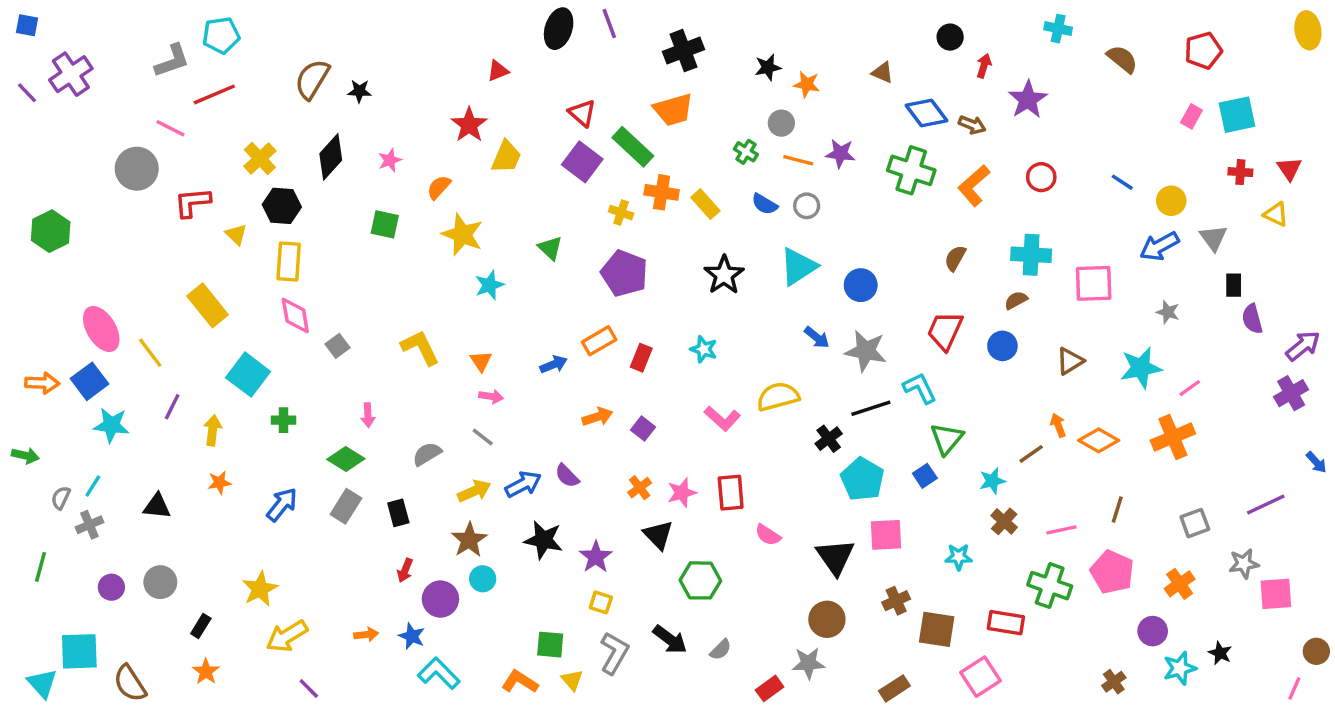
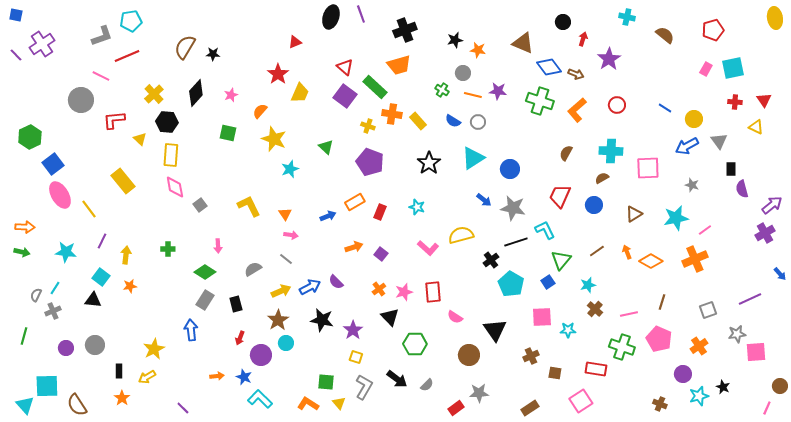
brown triangle: (883, 72) -> (523, 43), size x1.6
cyan square: (248, 375) -> (101, 277), moved, size x0.7
blue square: (89, 381) -> (53, 164), moved
brown line: (1031, 454) -> (597, 251), moved
green arrow: (25, 456) -> (22, 252), moved
blue arrow: (282, 505) -> (191, 330), moved, turned -45
pink square: (886, 535) -> (542, 317), moved
brown circle: (827, 619) -> (469, 355), moved
black rectangle: (201, 626) -> (119, 371), turned -32
brown square: (937, 629) -> (555, 373), size x0.6
yellow arrow: (287, 636) -> (147, 377), moved, size x0.7
brown cross: (1114, 682) -> (660, 404), turned -32

